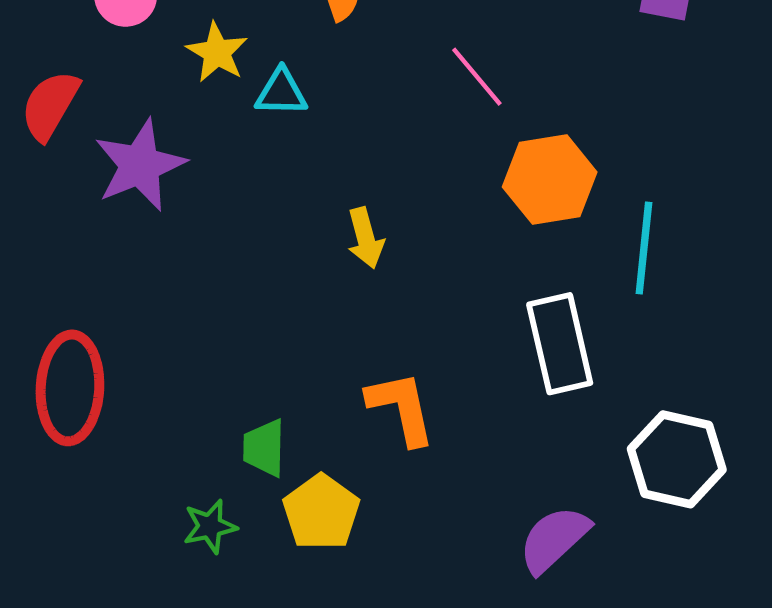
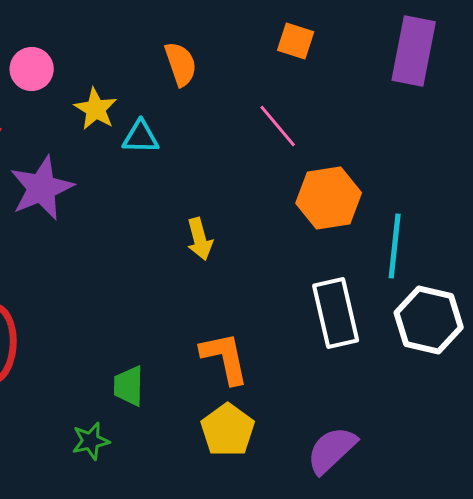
white hexagon: (677, 459) -> (429, 320), moved
yellow pentagon: (321, 512) -> (228, 430), moved

